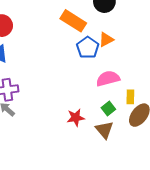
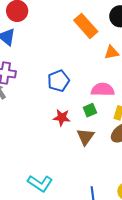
blue pentagon: (88, 48) -> (58, 81), moved
green square: (108, 108) -> (90, 110), moved

